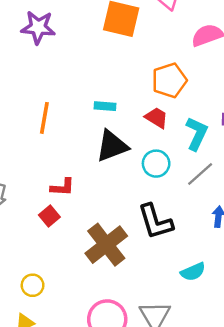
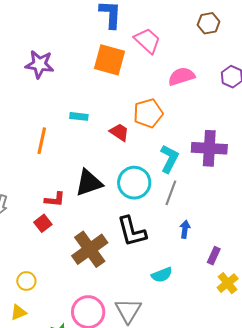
cyan rectangle: (105, 106) -> (79, 116), moved
red trapezoid: (156, 118) -> (119, 132), moved
black triangle: (112, 146) -> (89, 183), moved
cyan circle: (156, 164) -> (134, 183), size x1.4
gray line: (200, 174) -> (171, 193), turned -30

